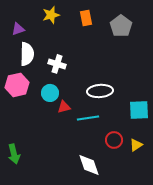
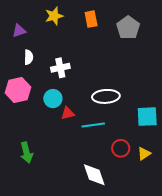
white semicircle: (27, 54) -> (29, 57), size x0.6
white cross: (57, 64) -> (60, 68), turned -30
green arrow: (14, 154) -> (26, 153), moved

